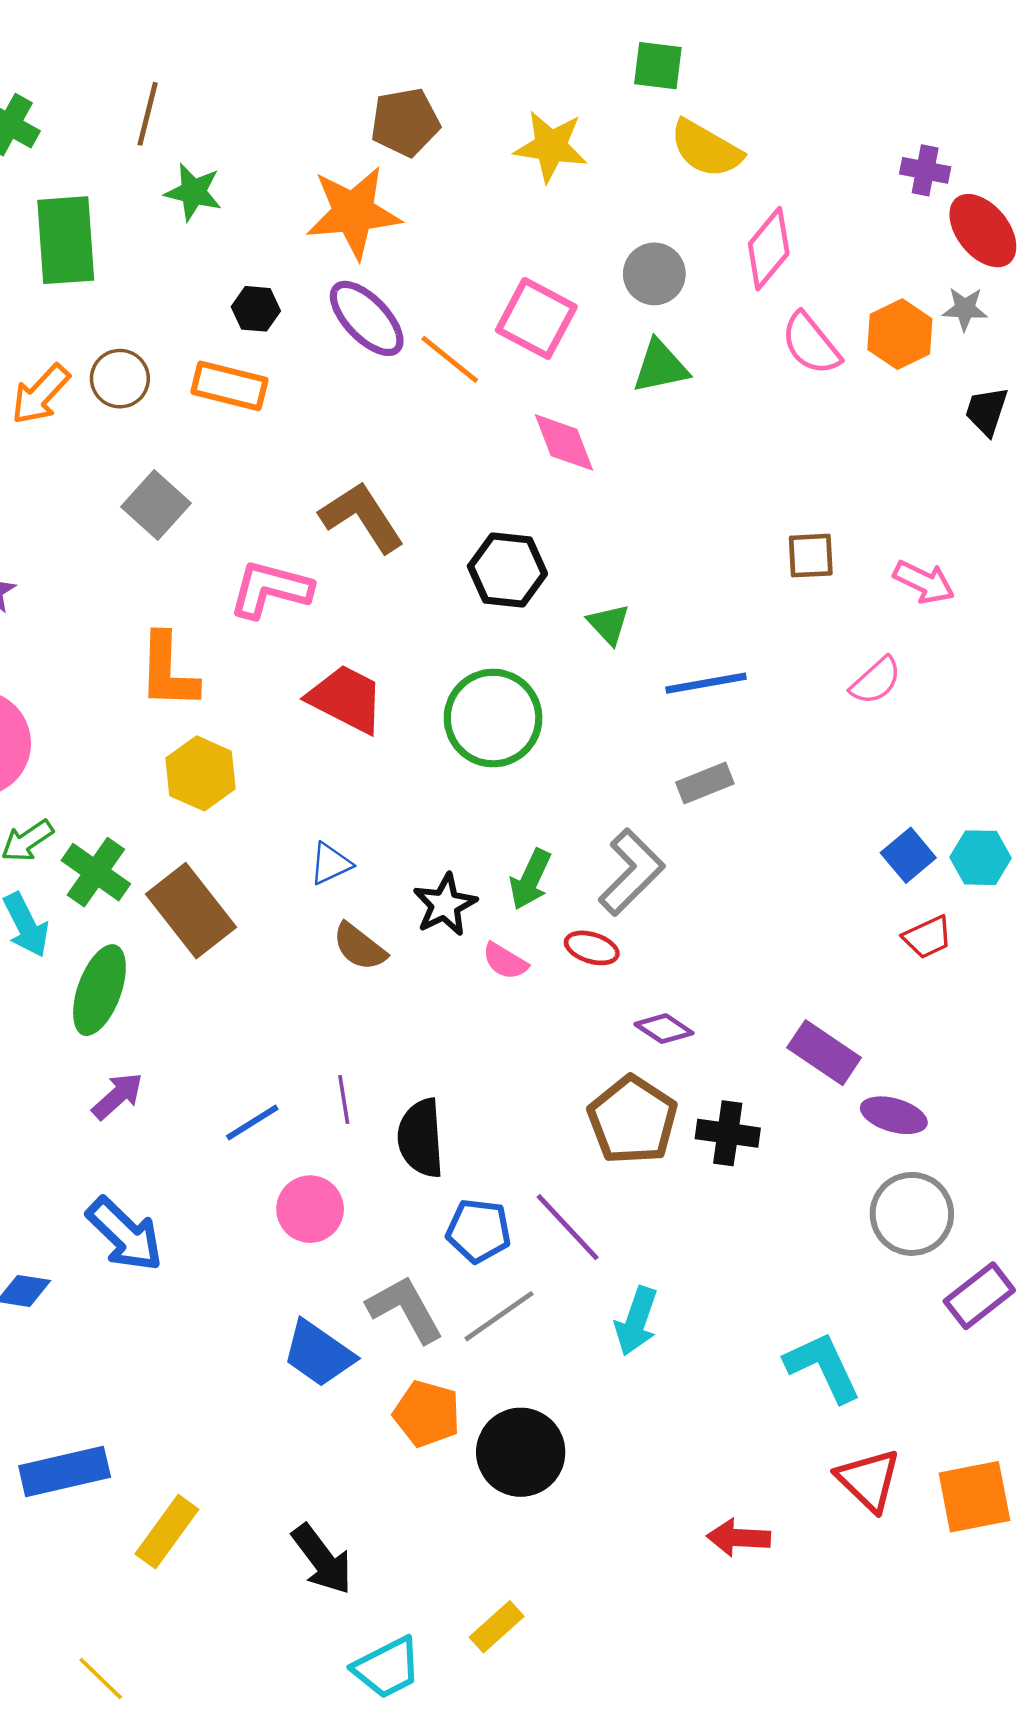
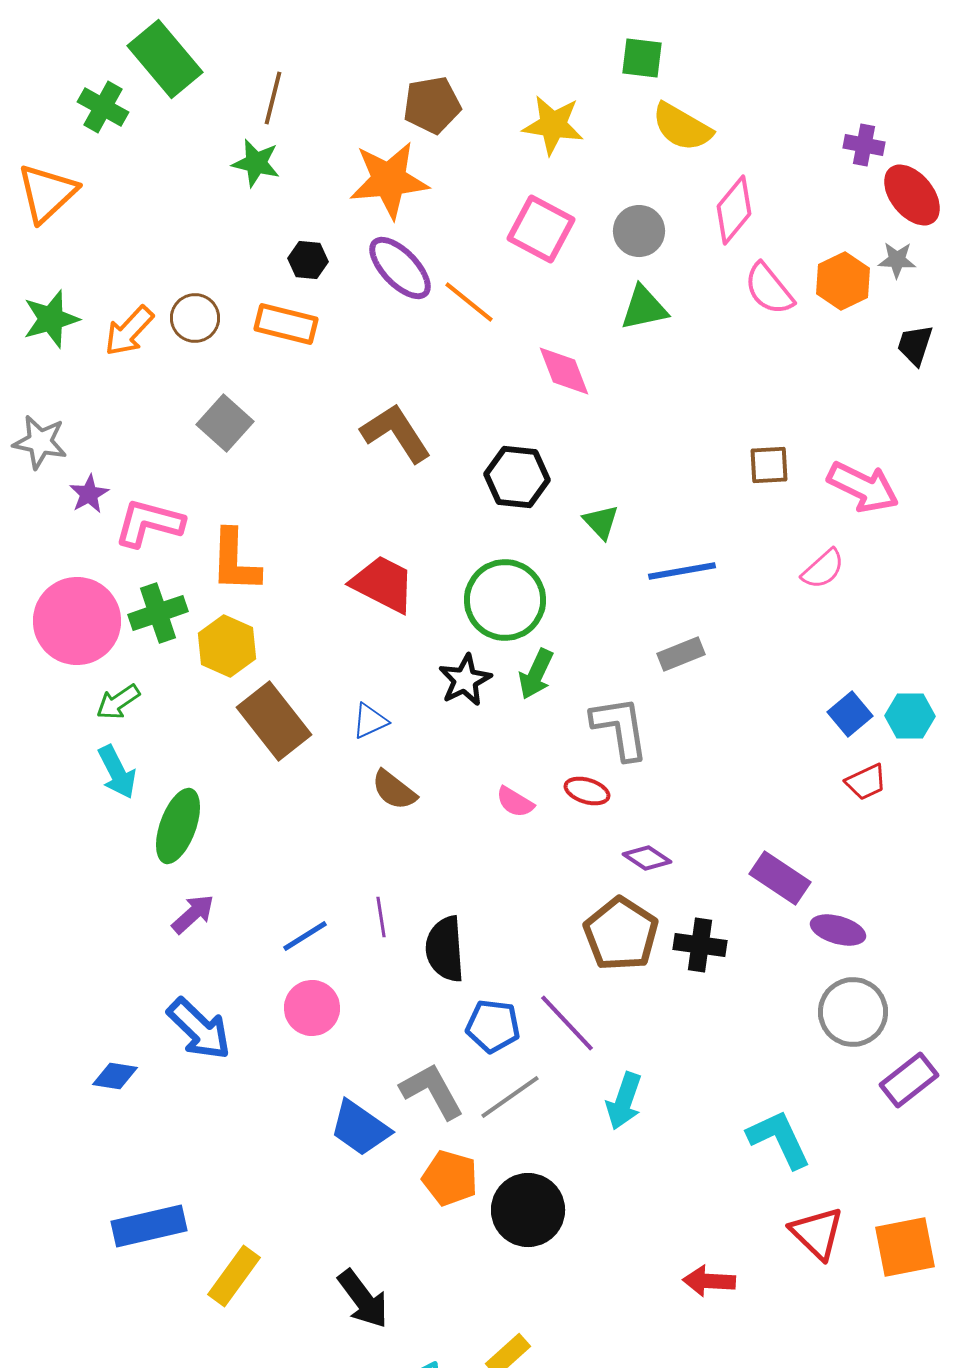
brown line: (148, 114) -> (273, 98), moved
green rectangle: (66, 240) -> (165, 59), moved, turned -36
pink square: (536, 318) -> (541, 229), moved
pink arrow: (924, 582) -> (863, 487), size x1.4
pink L-shape: (270, 589) -> (149, 523), moved
yellow hexagon: (201, 773) -> (227, 646), moved
green cross: (96, 872) -> (158, 613), moved, turned 36
gray L-shape: (631, 872) -> (620, 728), turned -54
green arrow: (530, 879) -> (536, 674), moved
black star: (445, 905) -> (465, 680), moved
brown rectangle: (191, 911) -> (274, 721), moved
pink circle: (310, 1209) -> (312, 1008), moved

